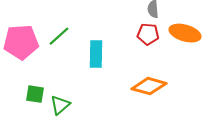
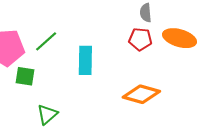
green square: (35, 94) -> (25, 76), moved

